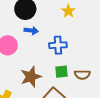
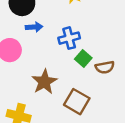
green square: (61, 72) -> (83, 58), moved, turned -32

